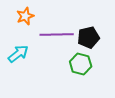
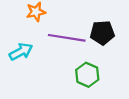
black pentagon: (88, 37) -> (102, 33), moved

